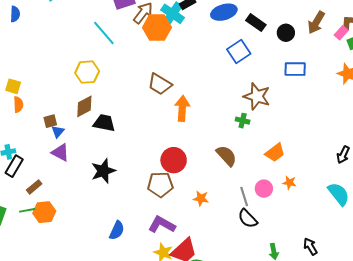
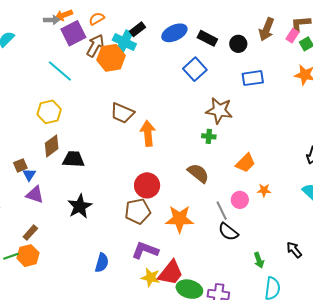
brown rectangle: (34, 187) -> (30, 233), moved
orange star: (201, 198) -> (180, 219), size x1.8

